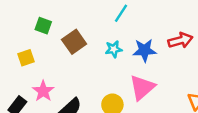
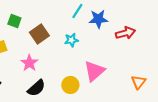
blue star: (145, 50) -> (98, 19), moved
pink star: (43, 91) -> (29, 63), moved

